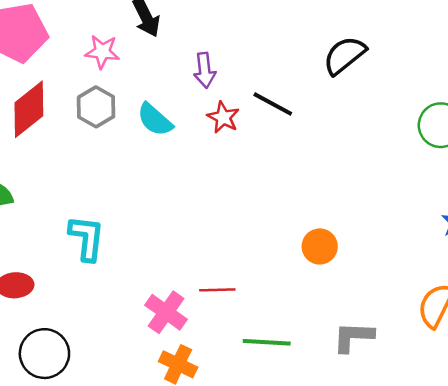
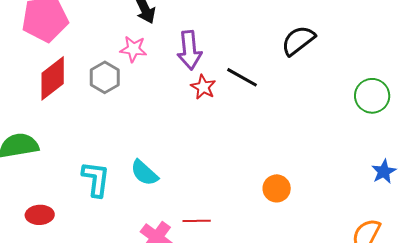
pink star: (102, 52) -> (133, 49), moved
purple arrow: (205, 70) -> (189, 50), size x1.4
cyan semicircle: (155, 120) -> (144, 173), moved

